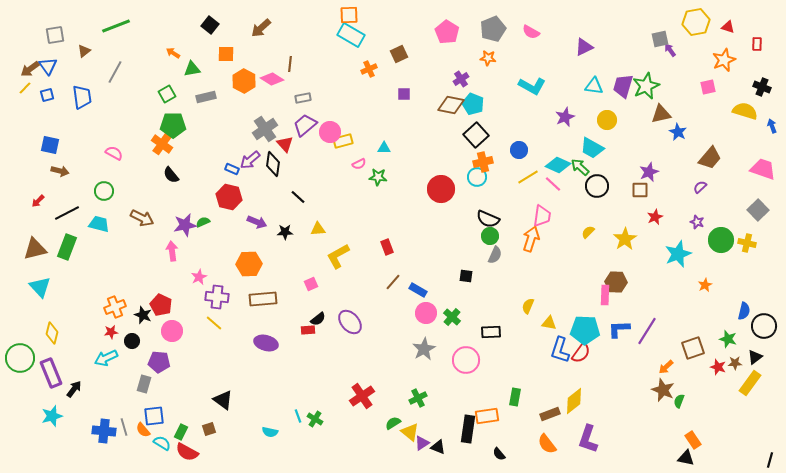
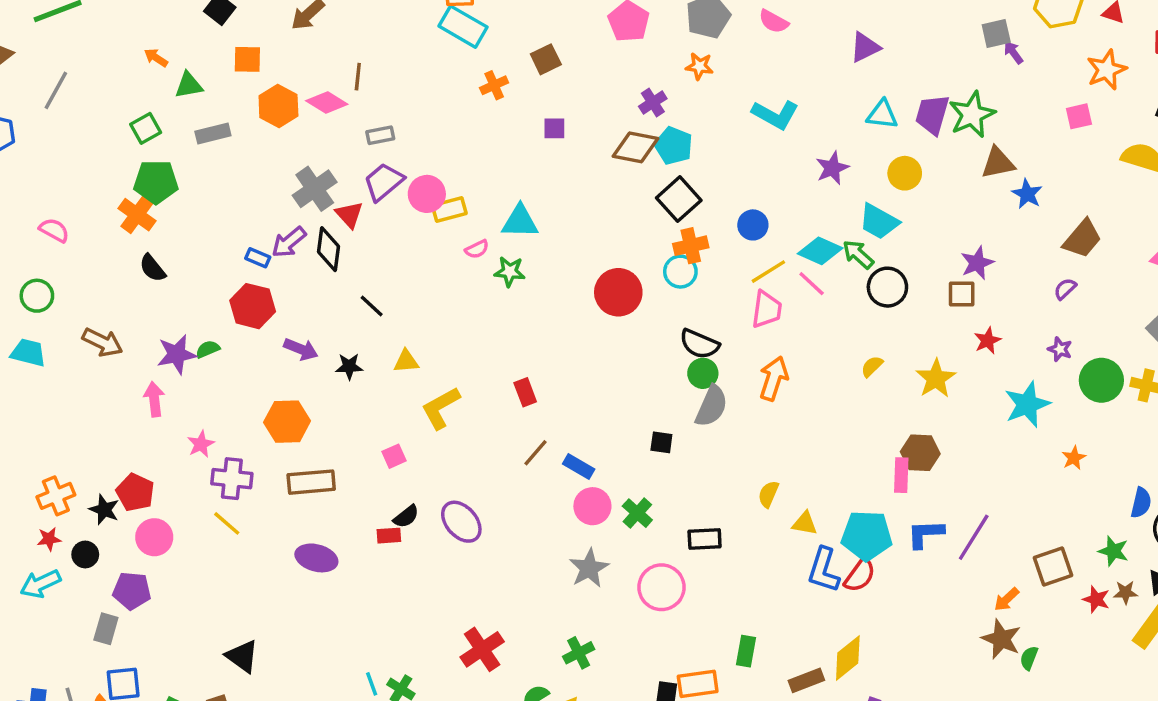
cyan triangle: (384, 148) -> (520, 222), size x1.6
pink trapezoid: (542, 216) -> (767, 310), moved
gray semicircle: (495, 255) -> (711, 406), size x1.4

